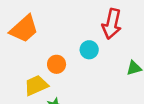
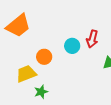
red arrow: (112, 24) -> (92, 39), moved, size x0.7

